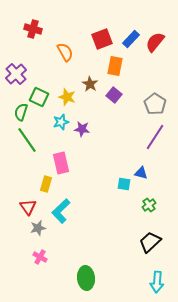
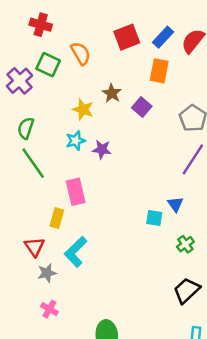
orange rectangle: (115, 66) -> (159, 71), moved
green square: (39, 97) -> (48, 65), moved
blue triangle: (141, 173) -> (175, 204), turned 40

